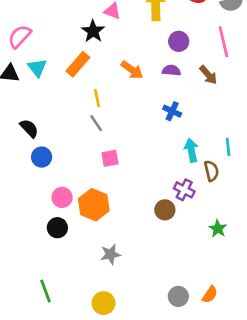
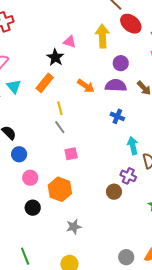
purple semicircle: (171, 70) -> (116, 85), size x1.5
pink circle: (62, 197) -> (30, 178), moved

